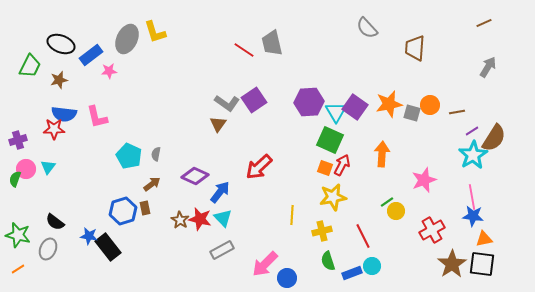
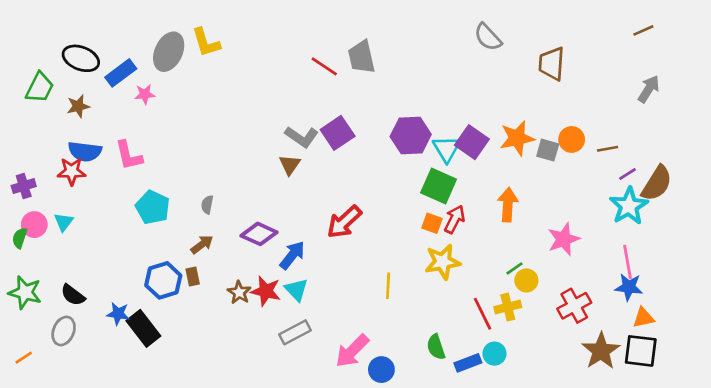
cyan pentagon: (129, 156) -> (153, 207), moved
yellow cross: (322, 231) -> (508, 307), moved
green star: (18, 235) -> (25, 292), moved

